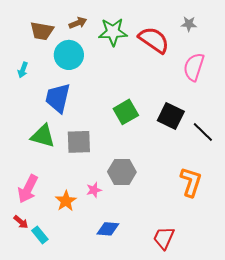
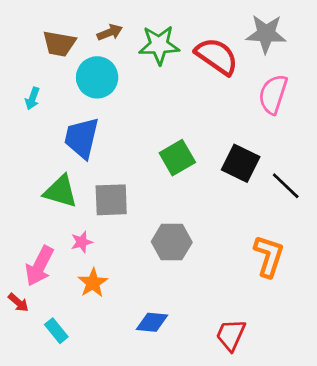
gray star: (189, 24) -> (266, 34), size x1.8
pink star: (94, 190) -> (82, 242), moved
red arrow: (21, 222) -> (18, 303), moved

